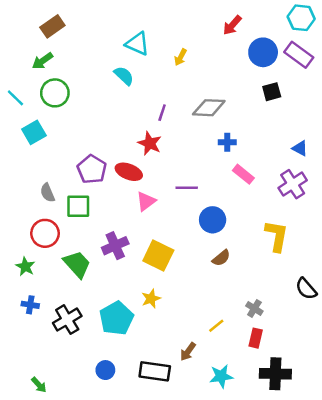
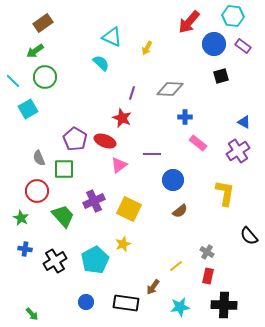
cyan hexagon: (301, 18) -> (233, 16), moved
red arrow: (232, 25) -> (189, 22), size x1.4
purple rectangle: (299, 55) -> (243, 46), size x0.7

